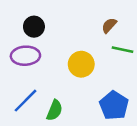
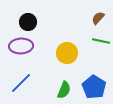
brown semicircle: (109, 25) -> (98, 18), moved
green semicircle: (55, 110) -> (64, 90), moved

